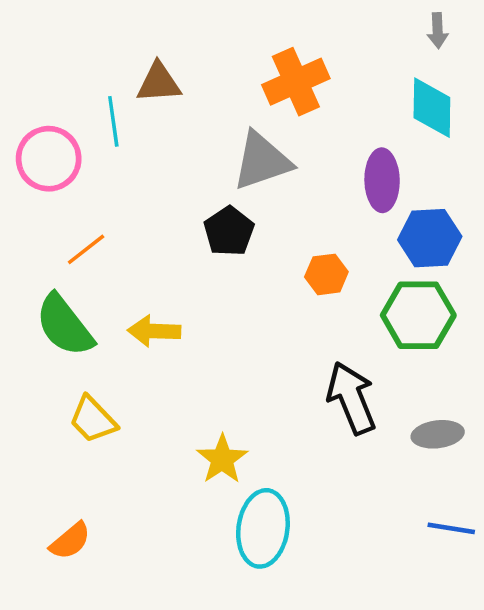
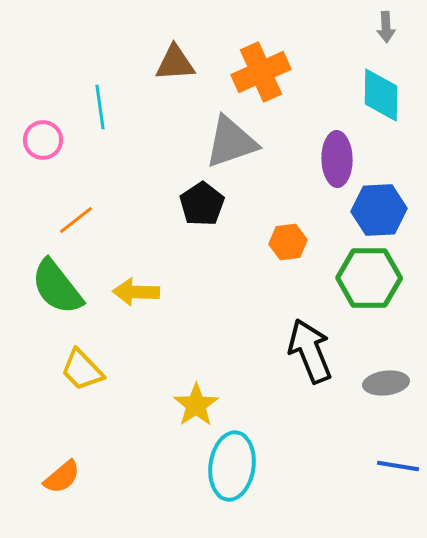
brown triangle: (159, 83) -> (175, 63), moved
pink circle: (49, 159) -> (43, 140), size x0.7

